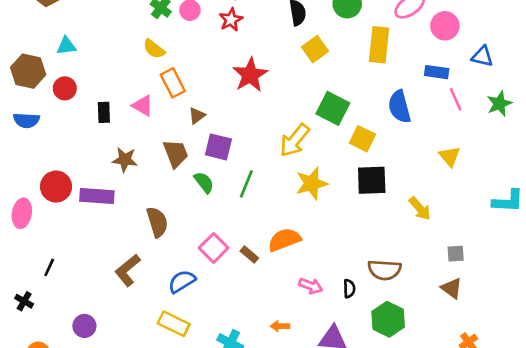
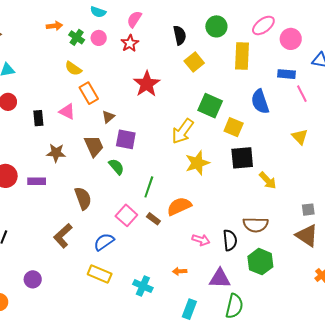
green line: (246, 184) -> (149, 187), moved
purple rectangle: (97, 196) -> (37, 181), size x0.7
yellow arrow: (420, 209) -> (268, 180), moved
brown triangle: (452, 288) -> (307, 236), size x1.4
black semicircle: (349, 289) -> (230, 240), size x1.5

